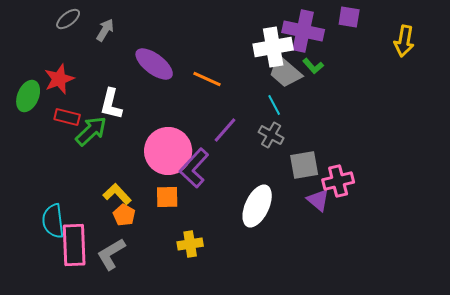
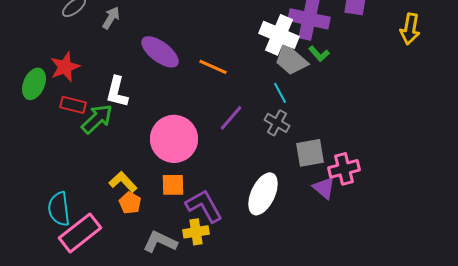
white cross: (273, 47) -> (279, 35), turned 33
purple L-shape: (194, 168) -> (204, 206), moved, turned 108
pink rectangle: (74, 245) -> (80, 233), turned 54
gray L-shape: (111, 254) -> (160, 242), moved, turned 56

